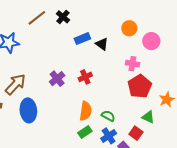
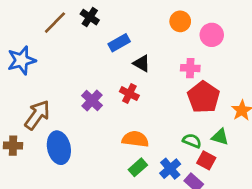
black triangle: (102, 44) -> (142, 63), moved
red cross: (85, 77) -> (129, 94), turned -32
orange semicircle: (86, 111) -> (135, 139), turned -84
green semicircle: (108, 116) -> (192, 141), moved

